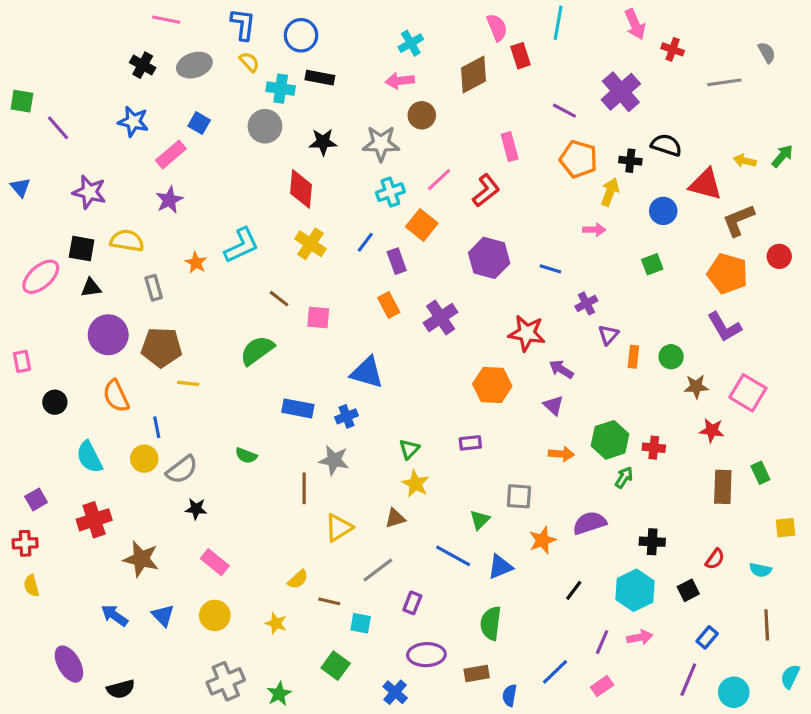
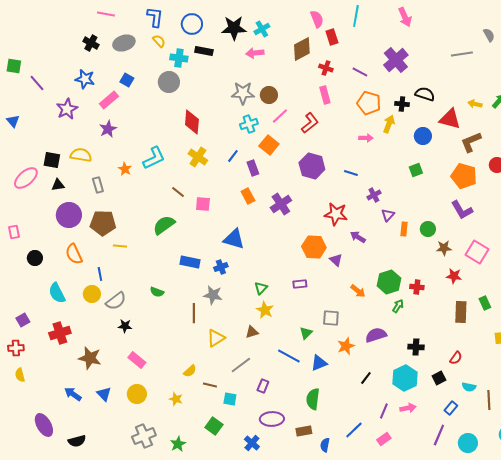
red cross: (673, 49) -> (326, 68), moved
brown circle: (422, 115) -> (269, 95), moved
black star: (323, 142) -> (234, 28), moved, size x1.4
purple star: (89, 192) -> (67, 109), moved, turned 30
pink arrow: (594, 230) -> (366, 138), moved
purple triangle: (553, 405) -> (336, 260), moved
orange arrow: (561, 454) -> (358, 291), turned 35
cyan semicircle: (760, 570) -> (469, 387), moved

